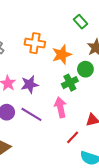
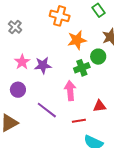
orange cross: (35, 43) -> (60, 16), moved
purple line: (31, 114) -> (47, 110), moved
red line: (73, 137) -> (79, 121), turned 32

